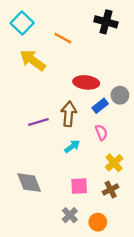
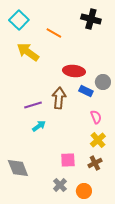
blue rectangle: (100, 106) -> (86, 91), turned 64
pink semicircle: (101, 132) -> (96, 117), moved
cyan arrow: (72, 146) -> (39, 126), moved
gray diamond: (29, 183) -> (18, 168), moved

